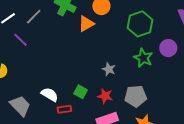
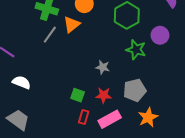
gray line: (34, 17) -> (50, 35), moved
white semicircle: (50, 95) -> (21, 82), moved
red rectangle: (64, 109) -> (84, 117), moved, turned -56

